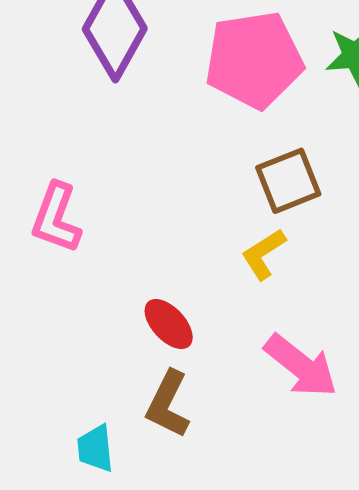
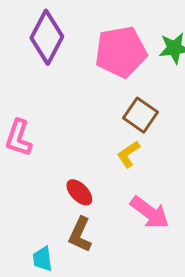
brown square: (288, 181) -> (140, 115), turned -32

